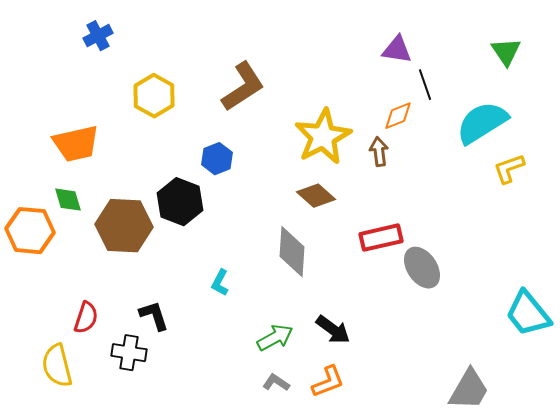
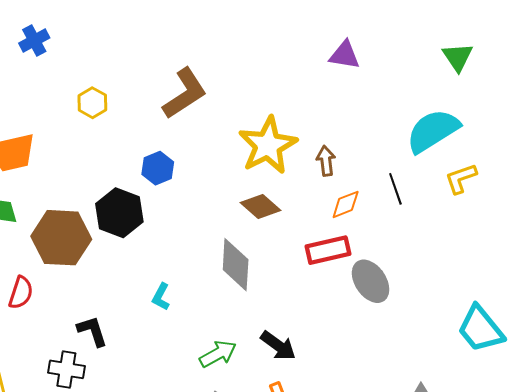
black line: (425, 85) -> (395, 189), moved
yellow hexagon: (154, 96) -> (92, 103), size x0.7
orange diamond: (398, 116) -> (346, 204), moved
red semicircle: (86, 318) -> (21, 293), moved

